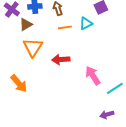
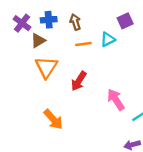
red arrow: (61, 59) -> (79, 81), turned -54
orange arrow: (19, 83) -> (53, 119), moved

